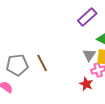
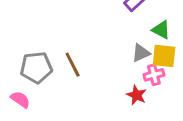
gray triangle: (89, 55) -> (141, 53), turned 32

